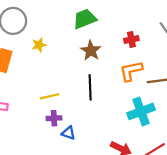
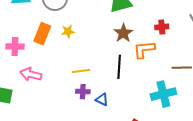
yellow star: (39, 45) -> (68, 32), moved
orange L-shape: (131, 71) -> (144, 50), moved
blue triangle: (68, 133) -> (102, 100), moved

